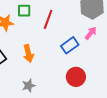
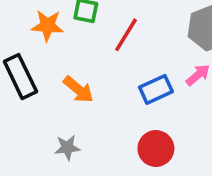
orange arrow: (28, 53) -> (78, 89), turned -48

